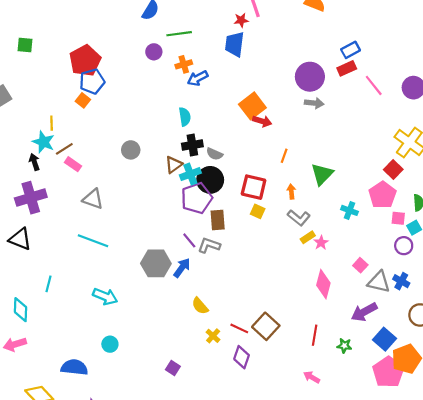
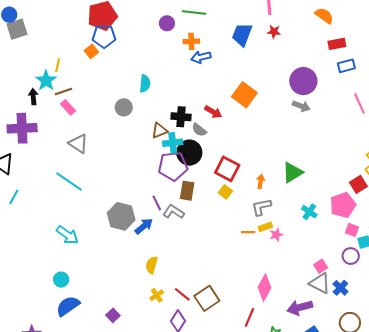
red star: (241, 20) -> (274, 32), moved
red rectangle: (347, 68) -> (337, 44), moved
orange square: (252, 106) -> (244, 95), turned -30
cyan semicircle: (185, 117) -> (145, 83), moved
red arrow: (262, 121) -> (213, 112), moved
orange line: (284, 156) -> (248, 232), moved, turned 56
gray L-shape: (299, 218) -> (261, 207), turned 115
pink square: (360, 265) -> (321, 266), moved
cyan line: (48, 284) -> (14, 197), moved
pink diamond: (323, 284) -> (264, 287), moved
yellow semicircle: (200, 306) -> (152, 265), turned 42
blue semicircle: (74, 367) -> (68, 306), moved, turned -55

